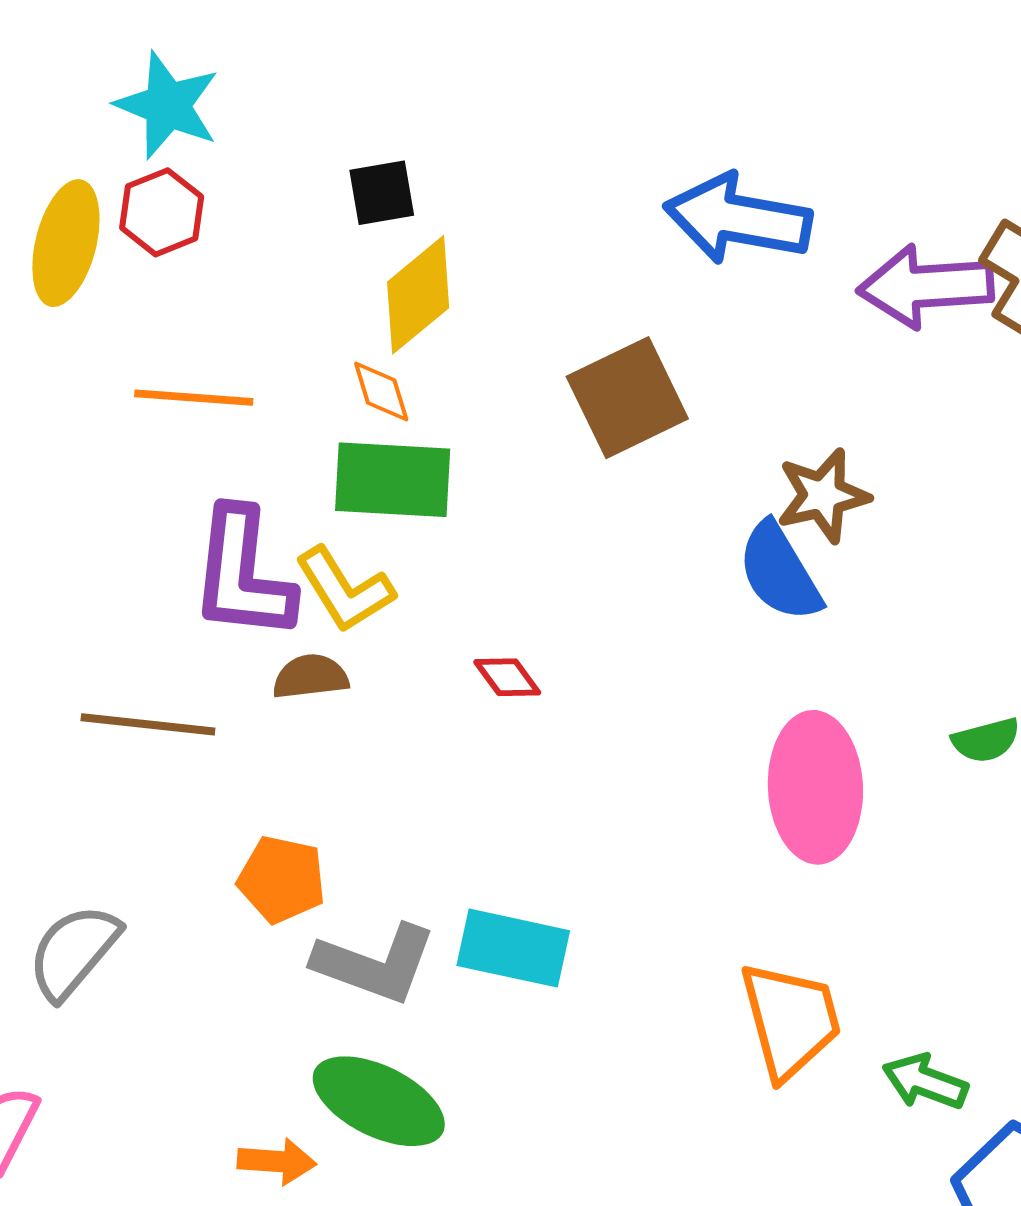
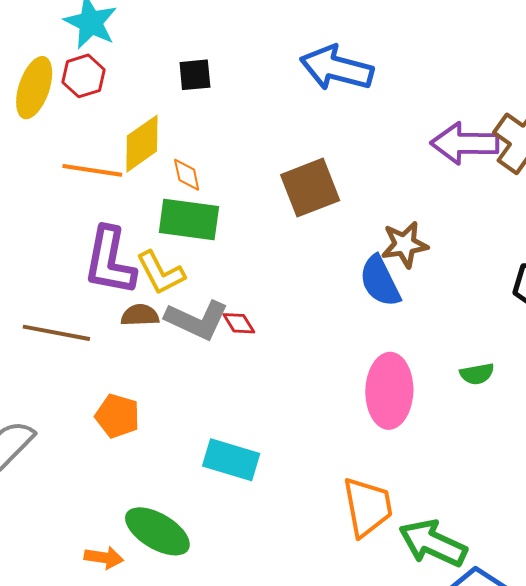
blue arrow: (738, 219) -> (337, 68), moved
yellow diamond: (418, 295) -> (142, 144), moved
gray L-shape: (375, 964) -> (197, 320), moved
green arrow: (925, 1082) -> (433, 543), size x1.6

